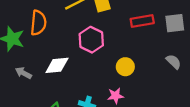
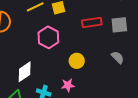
white diamond: (57, 65) -> (25, 72), moved, turned -30

